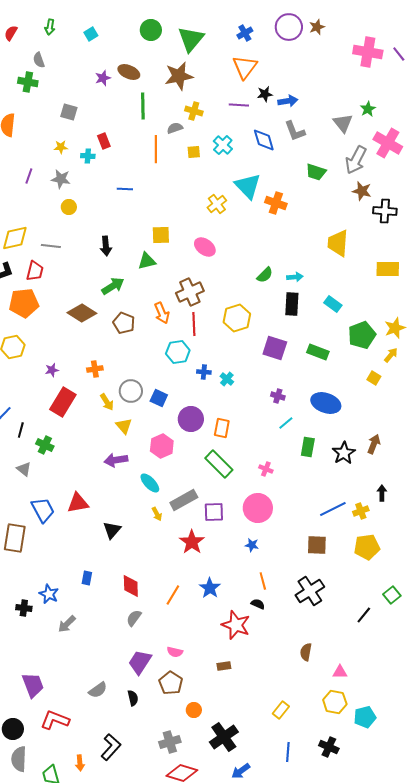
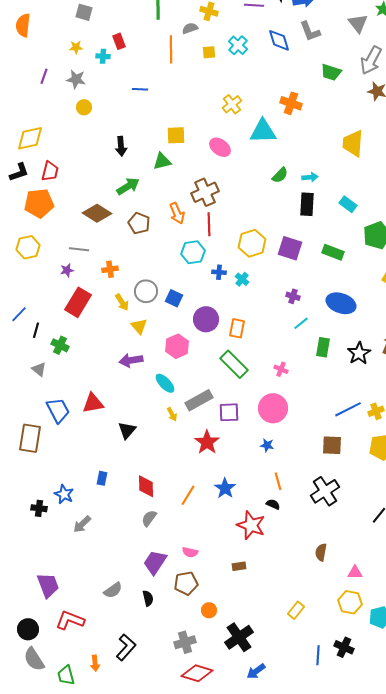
cyan triangle: (248, 186) -> (263, 131), moved, turned -48
gray line: (51, 246) -> (79, 249), moved
yellow hexagon: (237, 318) -> (252, 243), moved
brown pentagon: (171, 683) -> (186, 583), turned 30
blue line: (288, 752) -> (318, 655), moved
gray semicircle: (19, 759) -> (34, 659), turned -35

